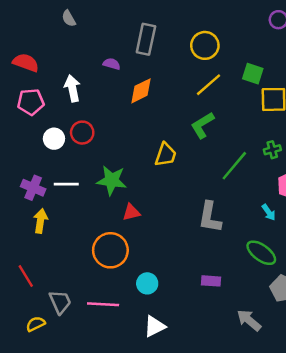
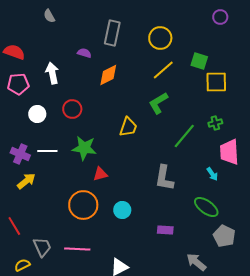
red circle: (82, 133) -> (72, 109), moved
yellow arrow: (40, 221) -> (26, 181), turned 42
cyan circle: (147, 283) -> (122, 210), moved

